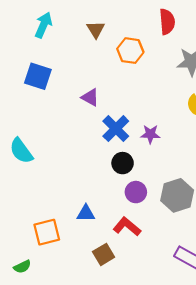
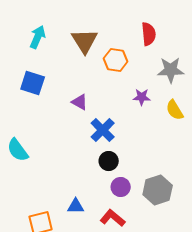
brown triangle: (96, 29) -> (85, 41), size x1.6
purple star: (150, 134) -> (142, 97), moved

